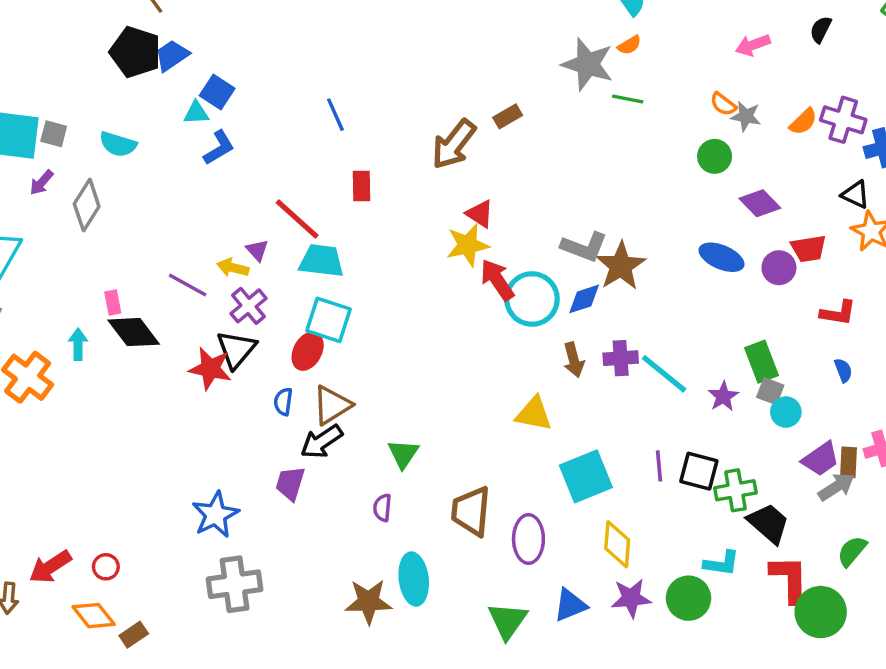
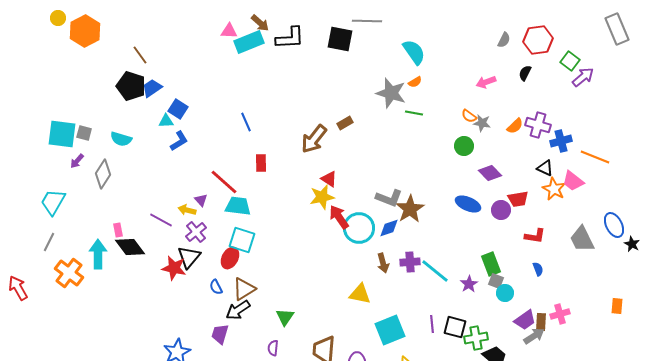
cyan arrow: (78, 344) -> (98, 254), size x1.6
blue semicircle: (283, 402) -> (216, 287), turned -35

